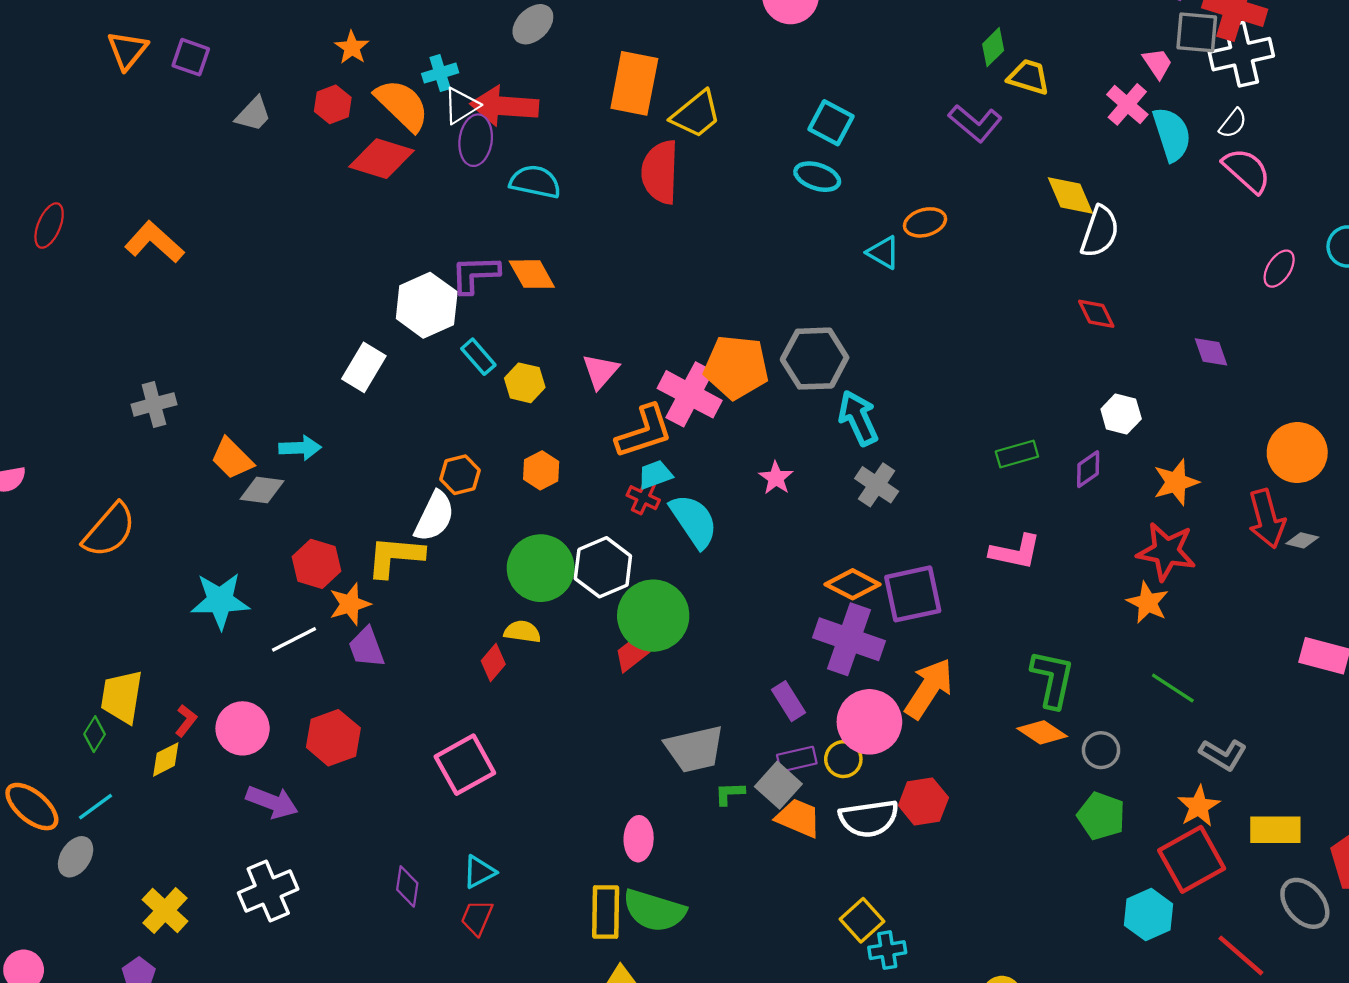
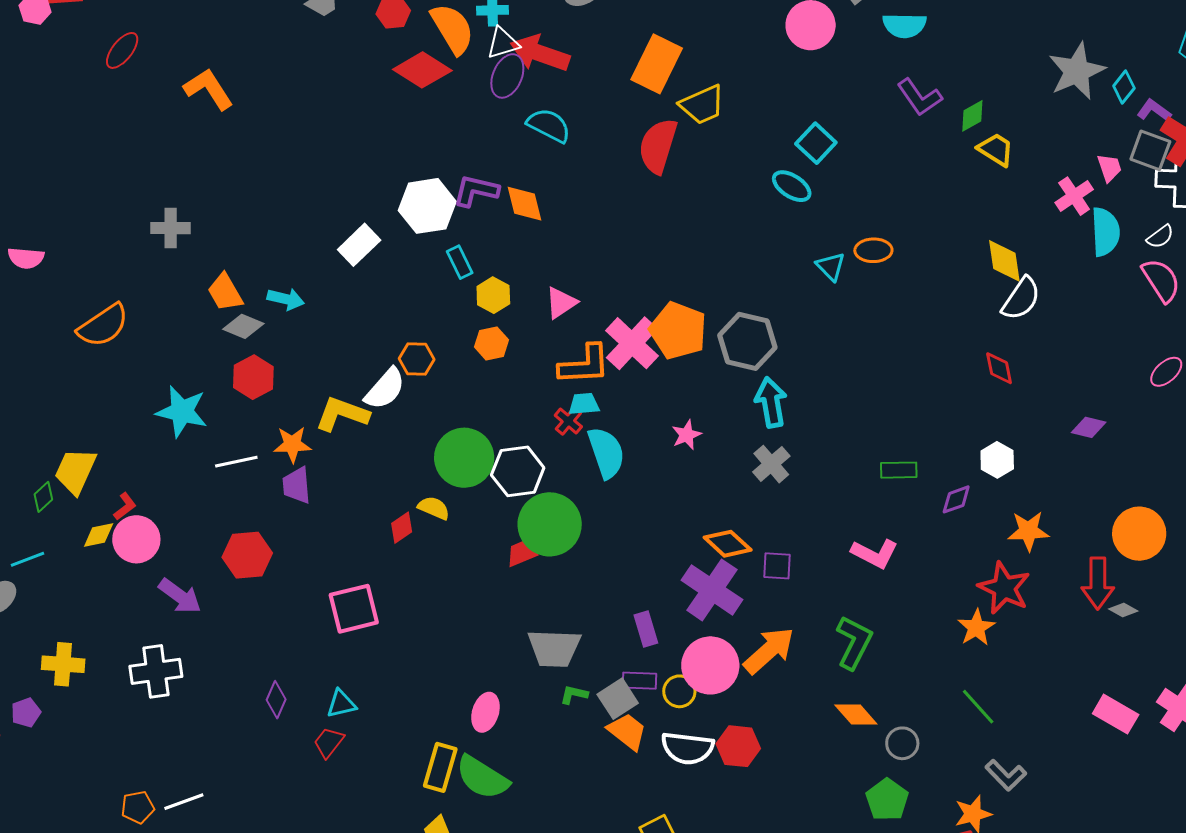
purple L-shape: (975, 123) -> (919, 97), moved
purple diamond: (1211, 352) -> (1089, 427), turned -72
orange hexagon: (541, 470) -> (492, 343), moved
red hexagon: (317, 564) -> (253, 377), moved
purple square: (913, 594) -> (777, 566), size x0.6
green L-shape: (1053, 679) -> (854, 642), moved
pink circle: (243, 728) -> (136, 539), moved
yellow cross: (165, 910) -> (63, 664), turned 36

